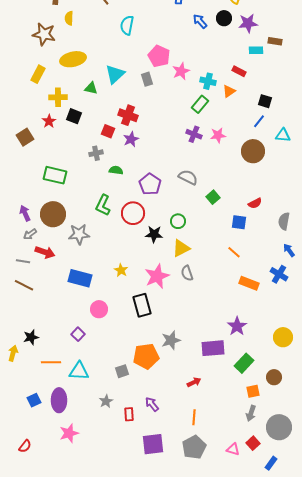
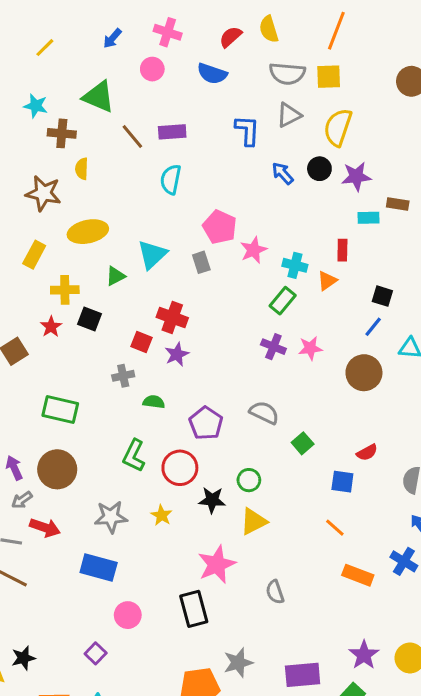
red rectangle: (239, 71) -> (342, 250), turned 64
green triangle: (91, 88) -> (115, 276), turned -40
gray star: (79, 234) -> (111, 517), moved
yellow star: (121, 270) -> (161, 515), moved
gray semicircle: (187, 273) -> (275, 592), moved
purple star: (237, 326) -> (364, 655), moved

